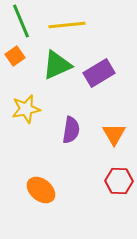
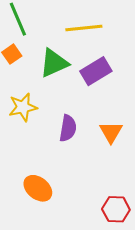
yellow line: (67, 25) -> (84, 28), moved
red hexagon: (119, 181) -> (116, 209), moved

